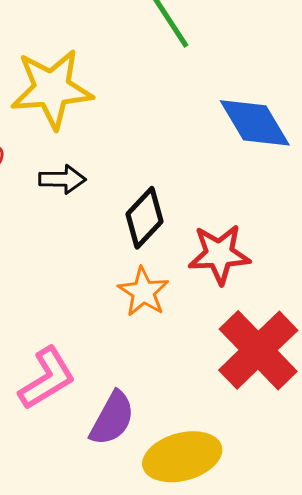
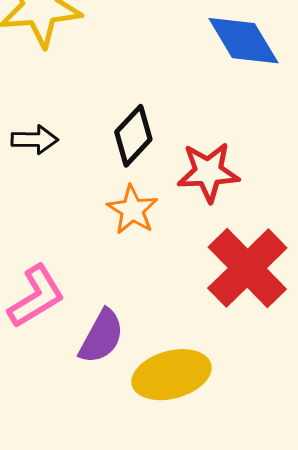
black arrow: (62, 179) -> (35, 140), moved

